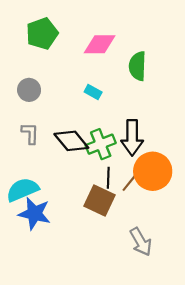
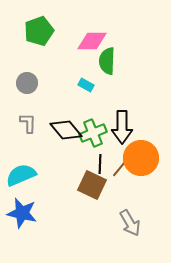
green semicircle: (138, 66) -> (107, 61), moved
blue star: (34, 214) -> (22, 213), moved

